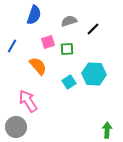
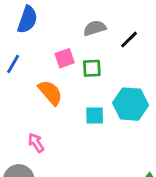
blue semicircle: (34, 15) -> (27, 20), moved
cyan square: (69, 82) -> (95, 115), turned 32
pink arrow: (28, 101) -> (36, 143), size x0.6

